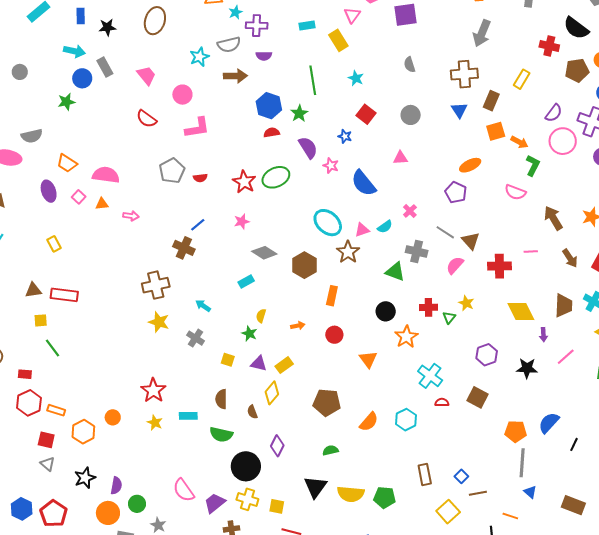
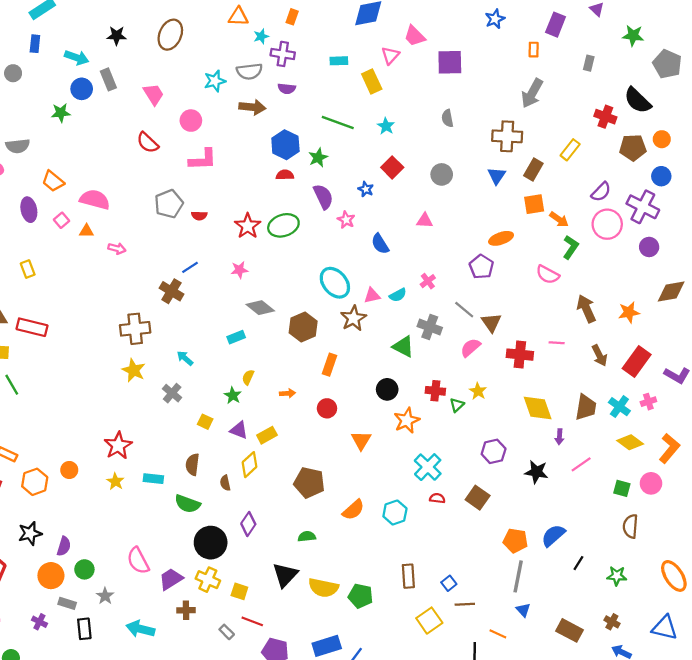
blue rectangle: (81, 16) -> (35, 44), moved
green line: (313, 80) -> (338, 122), turned -68
blue semicircle: (364, 183) -> (380, 244), size x0.7

